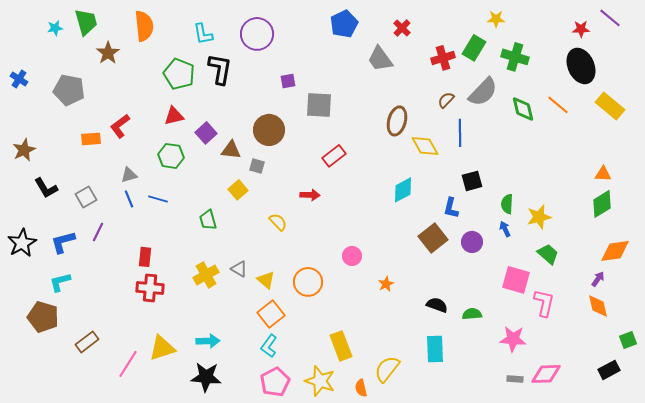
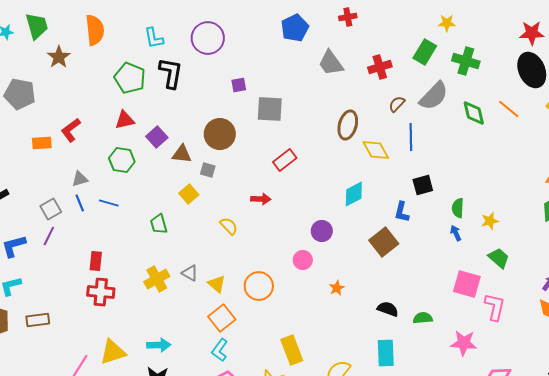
red cross: (402, 28) -> (348, 17), moved, turned 36
red star: (581, 29) -> (532, 33), size x1.4
red cross: (443, 58) -> (380, 67), moved
gray square: (86, 197) -> (51, 209), moved
yellow star: (539, 217) -> (490, 221), size x0.7
purple circle: (472, 242) -> (322, 231), moved
brown rectangle: (87, 342) -> (38, 320), moved, turned 30

